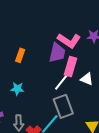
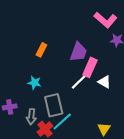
pink L-shape: (69, 41) -> (105, 20), moved
gray rectangle: (63, 106) -> (54, 105), moved

